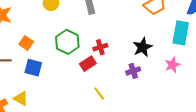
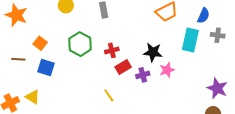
black star: (143, 47) -> (153, 52), turned 30
red rectangle: (88, 64) -> (123, 67), moved
pink star: (172, 65) -> (167, 70), moved

